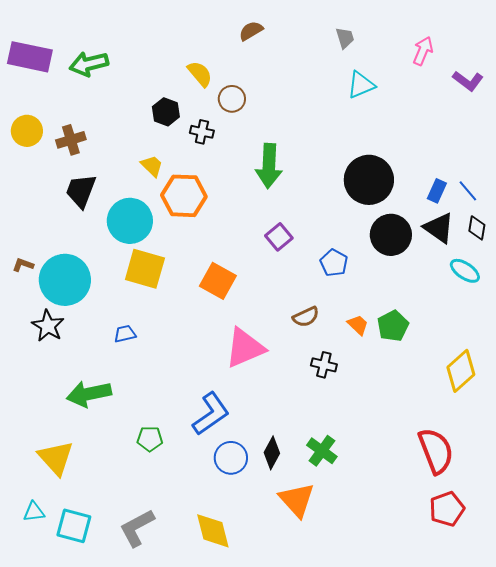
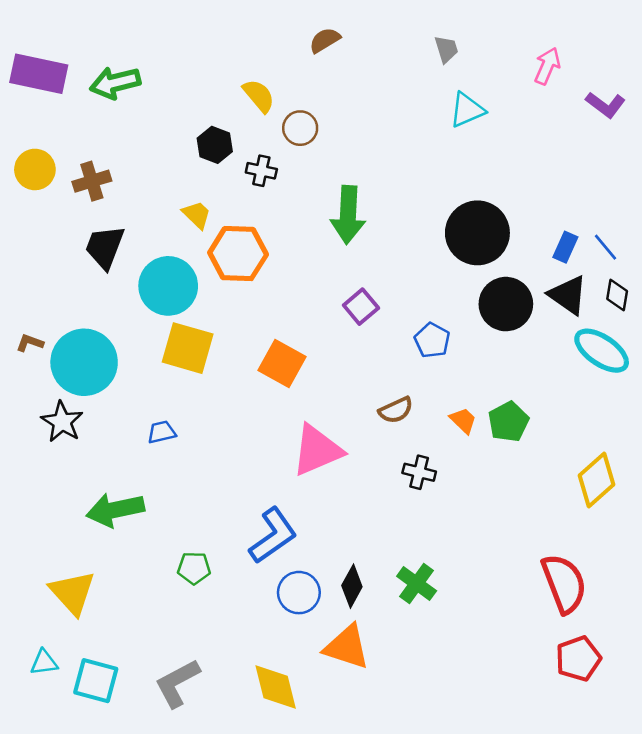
cyan ellipse: (465, 271) -> (602, 351), size x1.4
orange triangle: (297, 500) -> (347, 647), moved, turned -30

